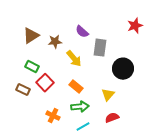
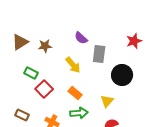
red star: (135, 26) -> (134, 41), moved
brown triangle: (31, 36) -> (20, 42), moved
brown star: (55, 42) -> (45, 46), moved
brown rectangle: (23, 90) -> (22, 115), moved

